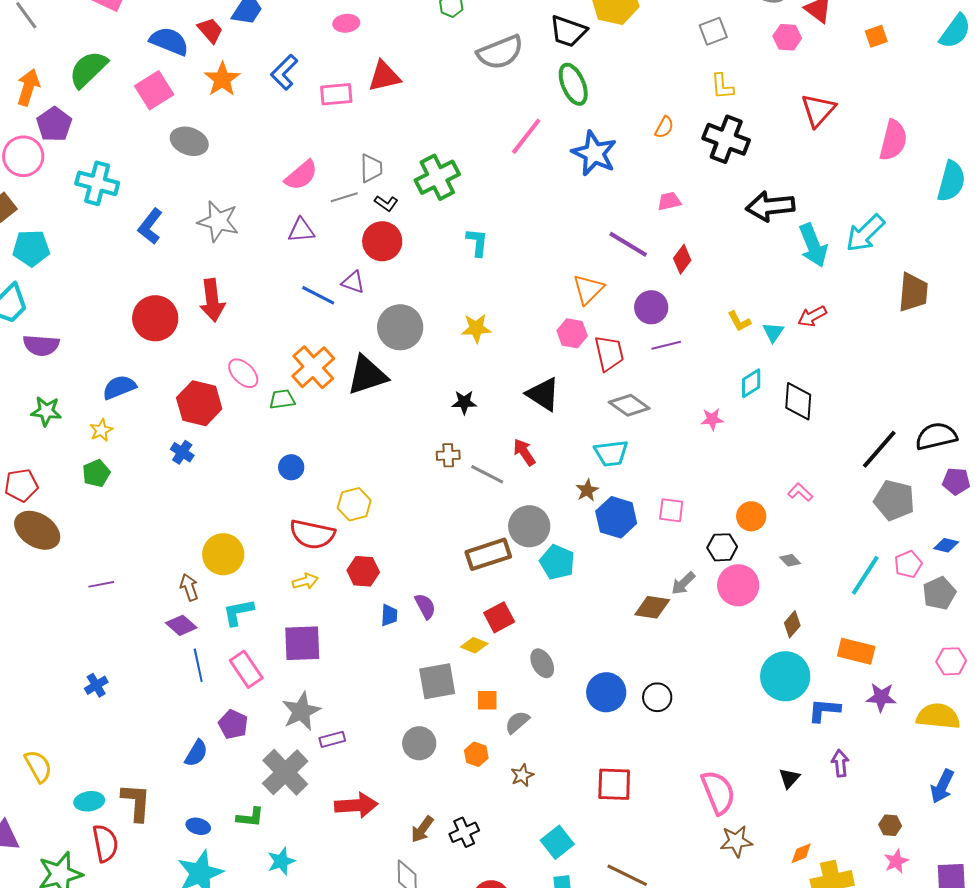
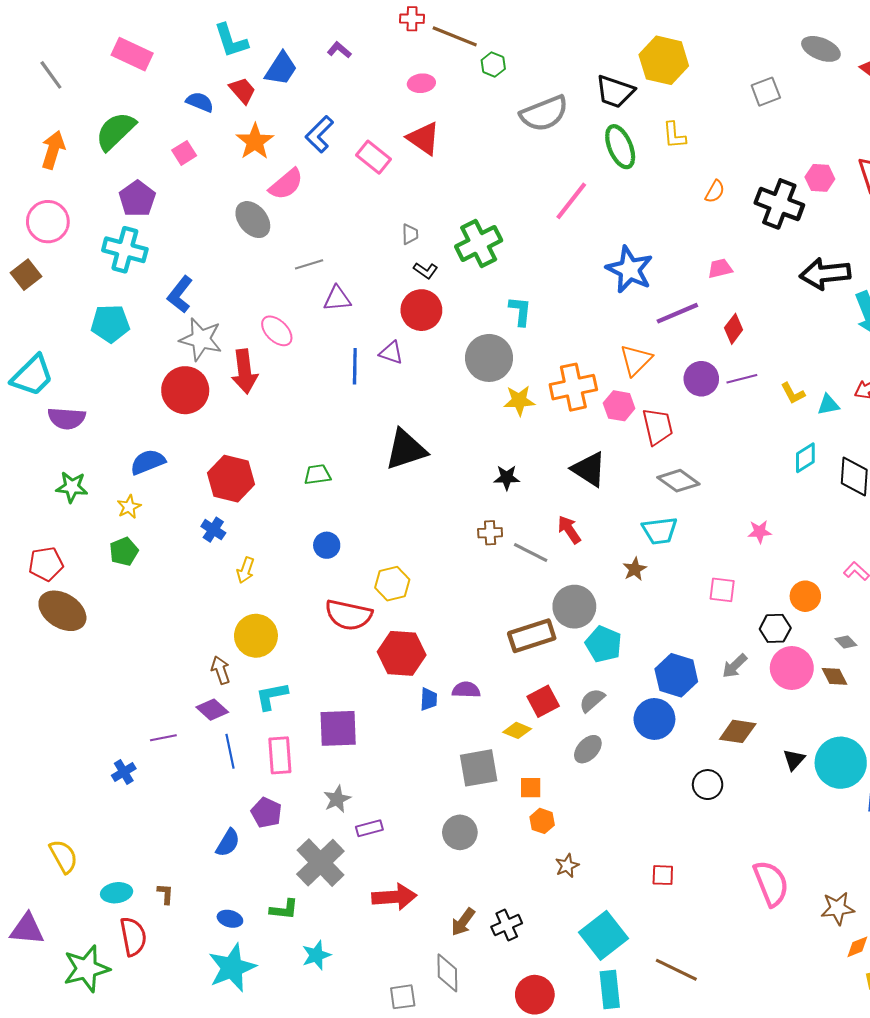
pink ellipse: (346, 23) -> (421, 83), moved
pink hexagon: (787, 37) -> (820, 178), moved
blue semicircle: (169, 41) -> (200, 102), size x0.7
red triangle: (384, 76) -> (423, 138), turned 48
yellow L-shape: (722, 86) -> (674, 135), moved
pink square: (154, 90) -> (184, 153), size x0.6
pink rectangle: (336, 94) -> (374, 157), turned 44
purple pentagon: (54, 124) -> (137, 199), moved
gray ellipse: (189, 141) -> (253, 220), moved, turned 30
blue star: (594, 153) -> (630, 269), moved
gray trapezoid: (371, 168) -> (410, 234), size x0.7
pink semicircle: (301, 175) -> (286, 184), moved
gray line: (344, 197) -> (309, 264), moved
gray star: (218, 221) -> (201, 339), moved
purple line: (628, 244) -> (677, 313), turned -54
cyan pentagon: (31, 248) -> (110, 324), moved
blue line: (318, 295) -> (355, 366), turned 64
gray circle: (400, 327) -> (489, 358), moved
cyan triangle: (773, 332) -> (828, 405), turned 45
purple line: (666, 345) -> (742, 379), moved
orange cross: (313, 367) -> (573, 387), moved, turned 30
pink ellipse: (243, 373) -> (277, 331), moved
pink star: (712, 419) -> (760, 532), moved
blue hexagon: (616, 517) -> (676, 675), moved
red hexagon: (363, 571) -> (402, 653), size x1.4
yellow arrow: (305, 581) -> (246, 570), moved, turned 125
purple line: (101, 584) -> (163, 738), moved
purple semicircle: (425, 606) -> (466, 690), turned -60
brown diamond: (652, 607) -> (738, 731), moved
brown diamond: (792, 624) -> (834, 676), moved, turned -68
gray ellipse: (542, 663) -> (588, 749), turned 72
pink rectangle: (246, 669) -> (280, 755), turned 30
blue circle: (606, 692) -> (654, 719), moved
gray star: (301, 711) -> (337, 799), size x0.7
gray semicircle: (517, 722) -> (592, 700), moved
orange hexagon: (476, 754) -> (542, 821), moved
black triangle: (789, 778) -> (794, 760), moved
red square: (614, 784) -> (663, 875), size x0.6
brown L-shape: (136, 802) -> (165, 894), size x0.5
brown star: (736, 841) -> (838, 908), moved
cyan square: (557, 842) -> (603, 935), size x1.4

